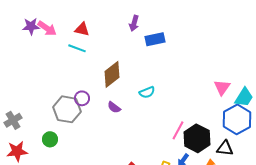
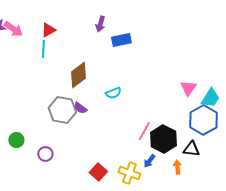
red triangle: (82, 29) -> (48, 30), turned -42
cyan line: (77, 48) -> (43, 49), turned 72
purple circle: (82, 98) -> (45, 154), moved
gray hexagon: (67, 109) -> (62, 110), moved

